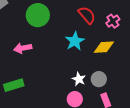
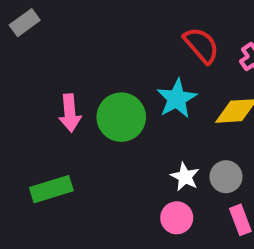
green circle: (38, 15) -> (121, 117), moved
pink arrow: (23, 48) -> (70, 113), turned -84

